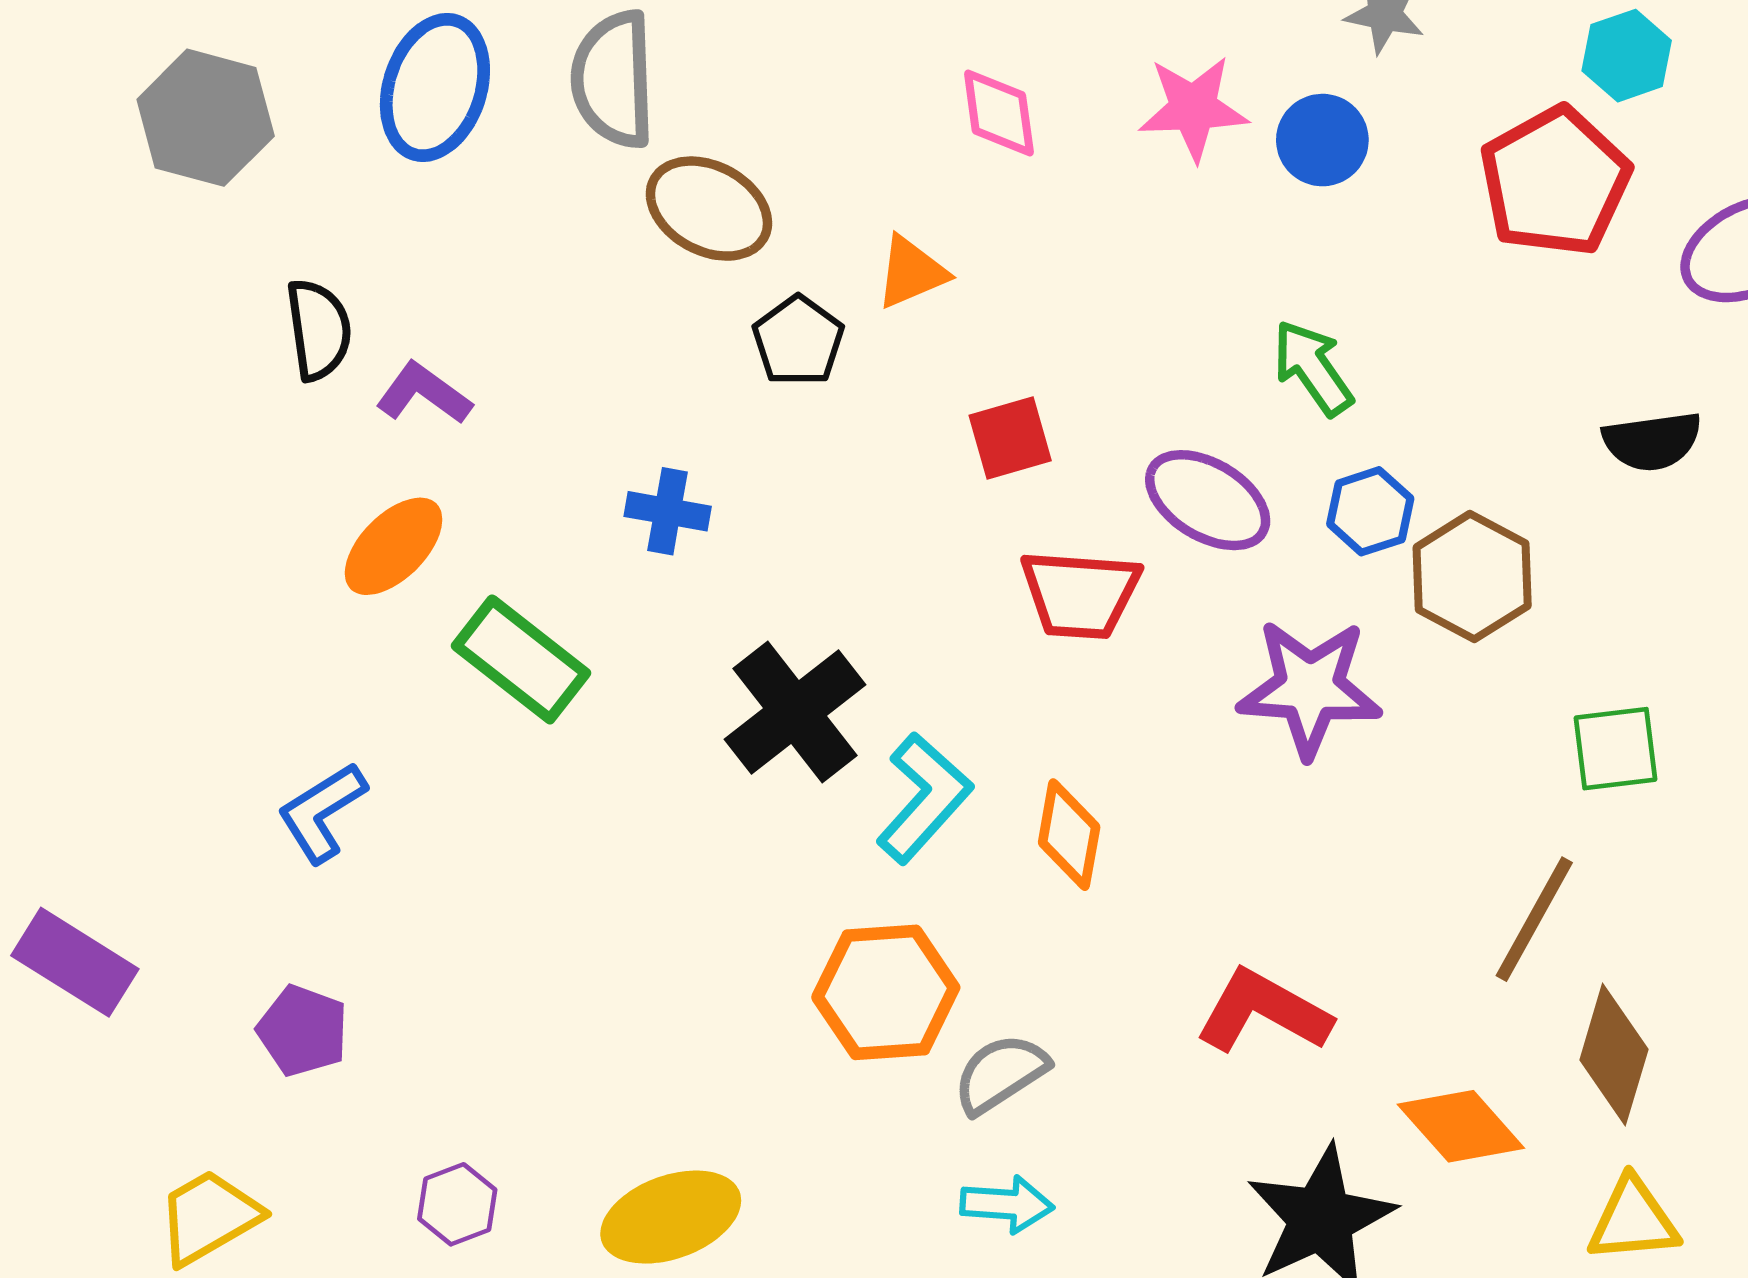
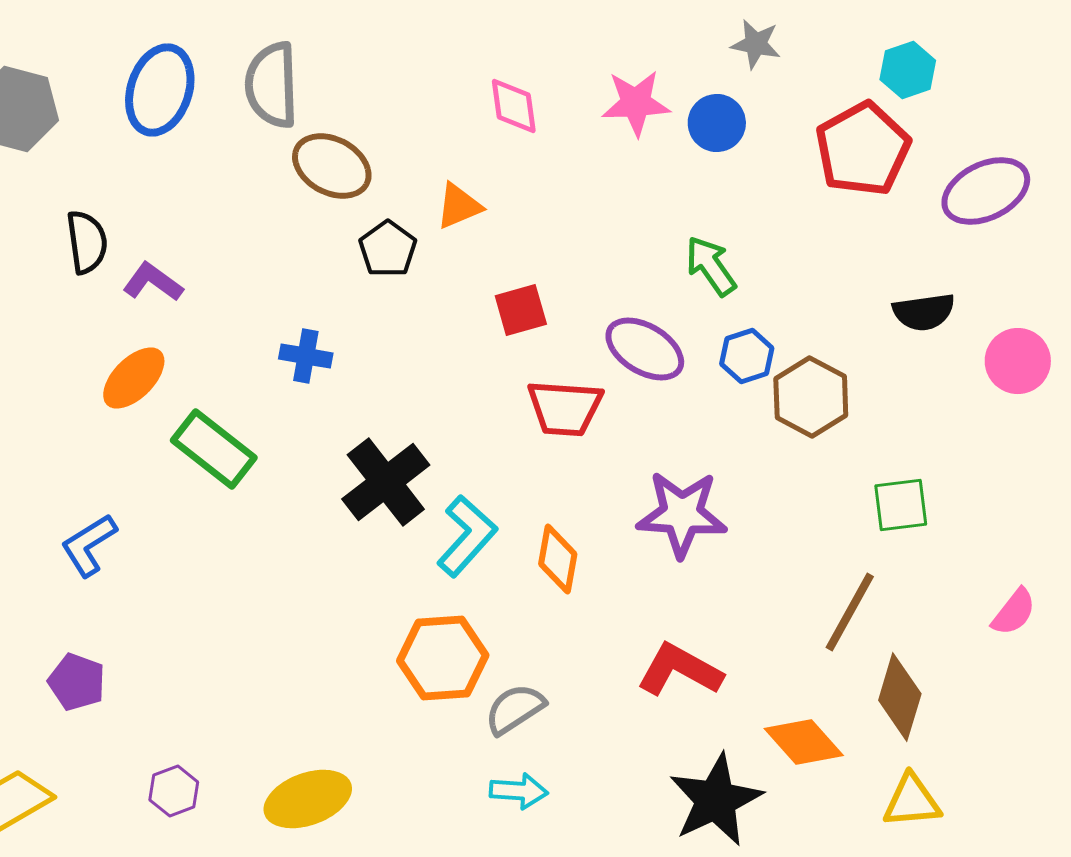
purple star: (1310, 688) -> (682, 514), moved

